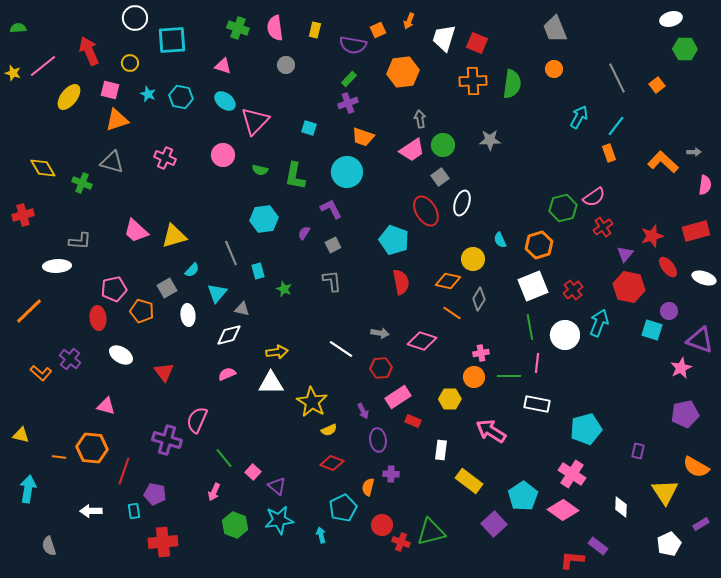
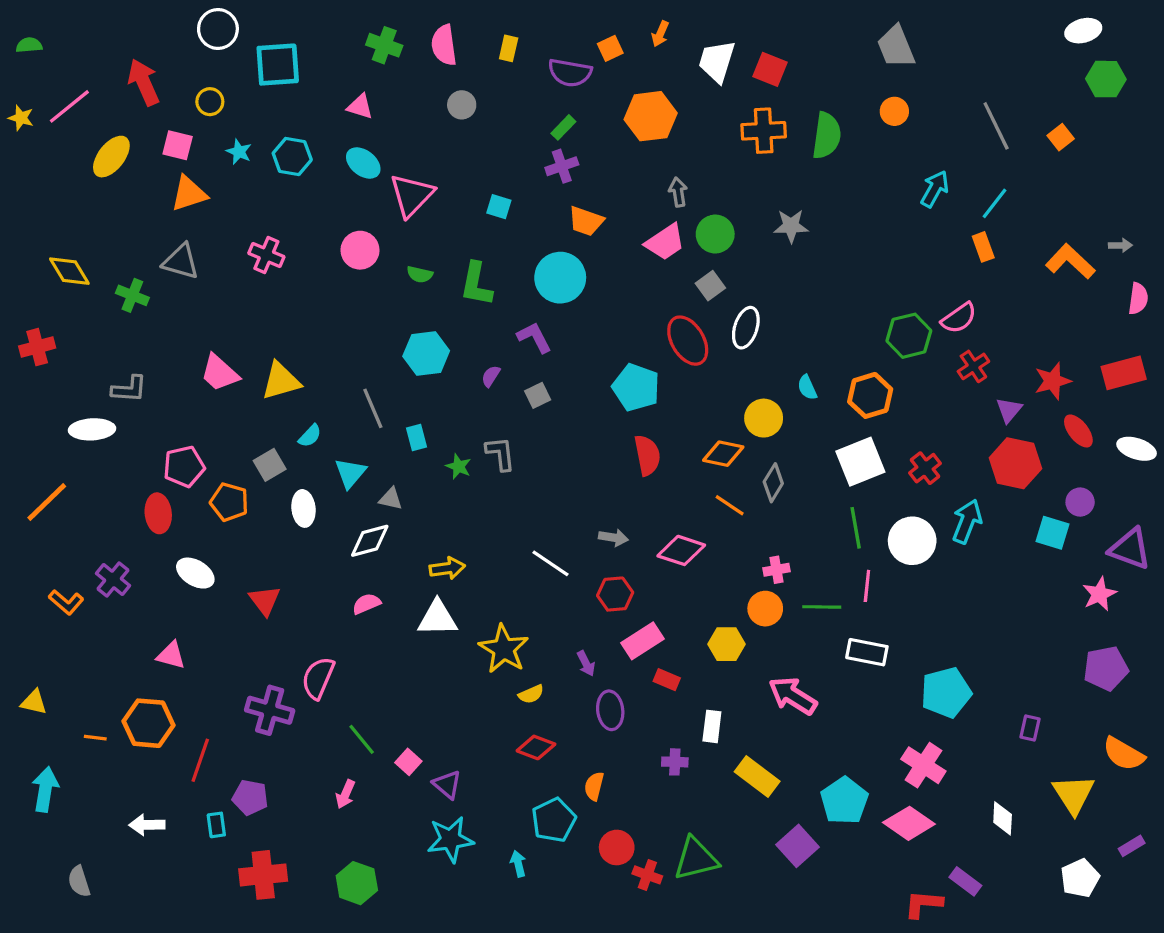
gray L-shape: (332, 281) -> (500, 454), moved
purple cross: (391, 474) -> (675, 762), moved
green hexagon: (235, 525) -> (357, 883), moved

